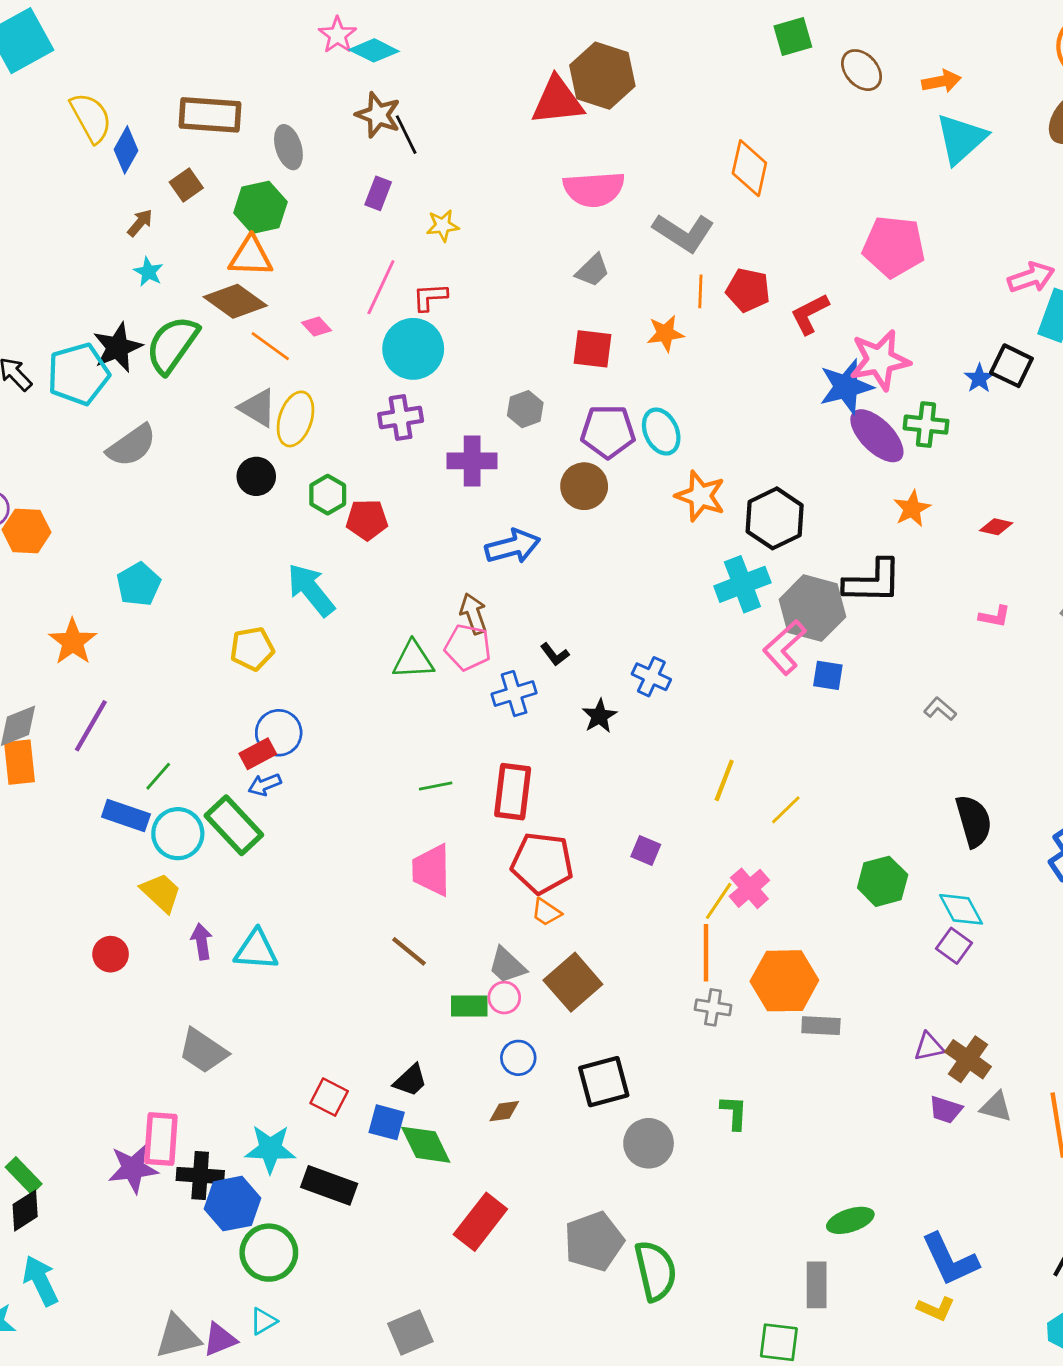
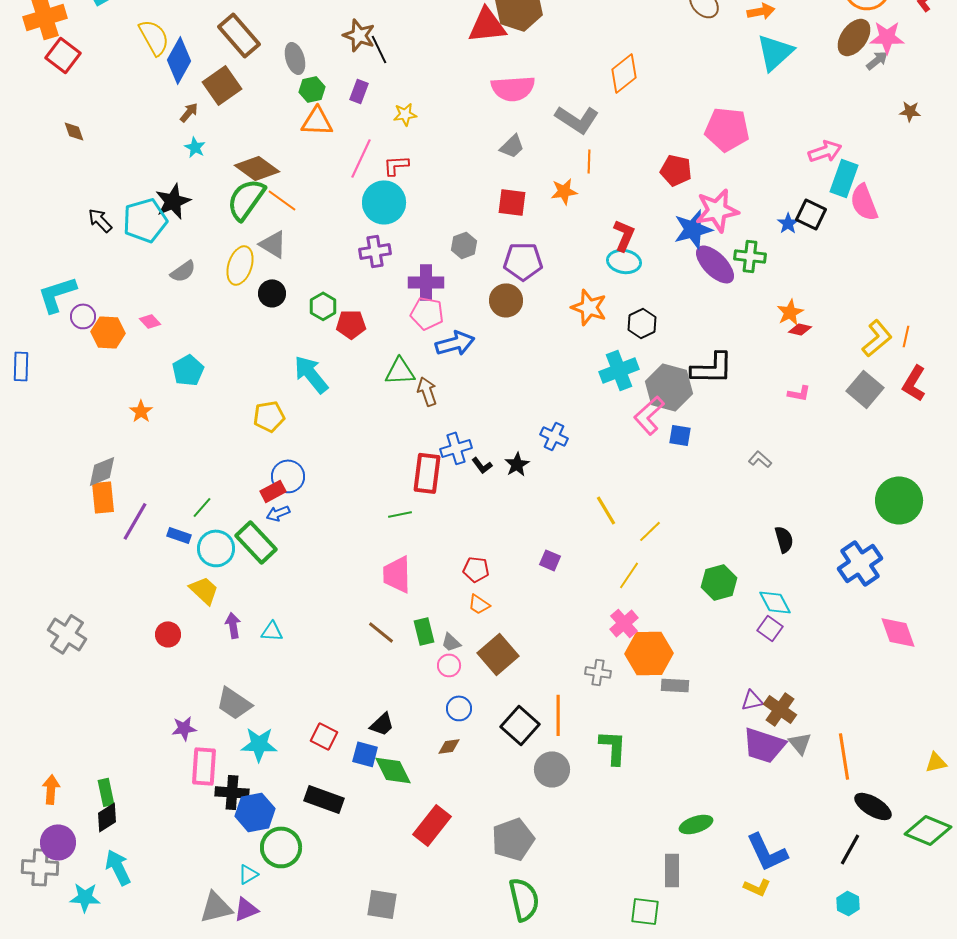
brown rectangle: (210, 115) -> (239, 35), turned 45
blue diamond: (126, 150) -> (179, 60), size x1.4
orange diamond: (749, 168) -> (624, 73), turned 39
brown square: (186, 185) -> (222, 85), size x1.6
green hexagon: (260, 207) -> (312, 89), moved, size x0.7
orange triangle: (251, 256) -> (317, 121), moved
red pentagon: (748, 290) -> (676, 170), moved
red L-shape: (810, 314) -> (624, 235), moved, turned 140
pink diamond: (317, 326) -> (150, 321), moved
green semicircle: (172, 345) -> (246, 199), moved
yellow ellipse: (295, 419) -> (240, 265), moved
cyan ellipse: (661, 432) -> (624, 261), moved, turned -56
gray semicircle: (132, 446) -> (183, 271), size x0.7
orange star: (912, 509) -> (790, 312), moved
black hexagon: (775, 518) -> (642, 323), size x0.7
orange star: (73, 642) -> (141, 411), size x0.7
pink pentagon: (468, 647) -> (427, 313), moved
black L-shape: (555, 654) -> (482, 465), moved
green triangle: (413, 660) -> (400, 371), moved
purple line: (91, 726) -> (135, 521), moved
yellow line: (724, 780) -> (606, 510), turned -52
red rectangle: (513, 792) -> (427, 473), moved
blue rectangle: (126, 815) -> (179, 535), size x0.7
black semicircle: (974, 821) -> (784, 539), size x0.7
red pentagon: (542, 863) -> (476, 569), size x0.6
pink cross: (749, 888) -> (624, 623), moved
yellow line: (719, 901) -> (629, 575), moved
cyan triangle: (256, 950) -> (272, 631), size x0.7
orange line: (706, 953) -> (558, 715), moved
gray trapezoid: (507, 965) -> (451, 642), size x0.7
green rectangle: (469, 1006) -> (424, 631), moved, turned 76
black square: (604, 1082) -> (520, 725), turned -33
gray triangle: (996, 1107) -> (800, 743), turned 35
purple trapezoid: (946, 1110) -> (764, 745), size x1.8
green L-shape: (734, 1112) -> (613, 747), size x1.4
cyan star: (270, 1149) -> (259, 744), moved
purple star: (133, 1169) -> (184, 728), moved, size x0.7
green rectangle: (24, 1176) -> (106, 792), turned 32
green semicircle: (656, 1271) -> (524, 899), moved
cyan triangle: (263, 1321) -> (248, 874), moved
gray square: (410, 1332) -> (382, 904), turned 32

